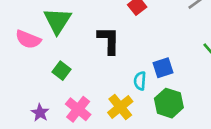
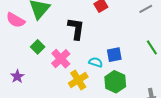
cyan semicircle: (140, 81) -> (96, 62), turned 96
pink cross: (78, 109) -> (61, 59), moved

